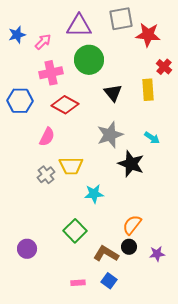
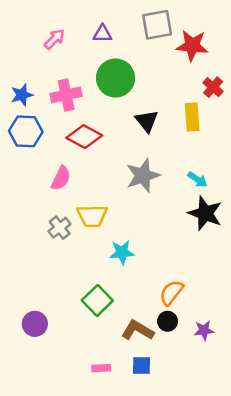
purple triangle: (79, 26) -> (102, 34), size x0.6
blue star: (17, 35) -> (22, 95), moved
pink arrow: (43, 42) -> (54, 39), moved
black star: (131, 164) -> (205, 213), moved
blue square: (109, 281) -> (142, 365), turned -35

